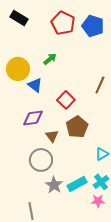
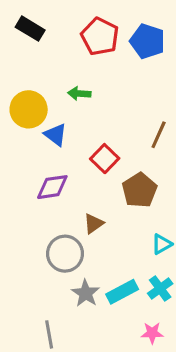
green arrow: (50, 59) -> (79, 94), turned -136
brown pentagon: (77, 127) -> (140, 190), moved
brown triangle: (52, 136) -> (94, 224), moved, turned 32
pink star: (98, 201) -> (152, 333), moved

